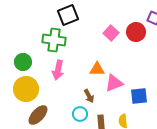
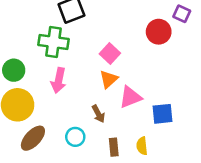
pink square: (111, 33) -> (110, 53), moved
orange triangle: (97, 69) -> (109, 79), turned -42
cyan circle: (80, 114) -> (75, 137), moved

